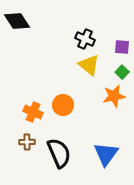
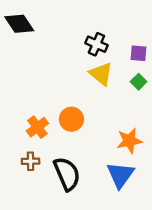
orange star: (114, 96) -> (129, 141), moved
orange cross: (33, 112) -> (37, 127), turned 30

